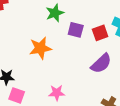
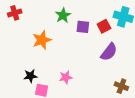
orange star: (40, 48) -> (42, 40), moved
pink star: (57, 93) -> (66, 77), moved

